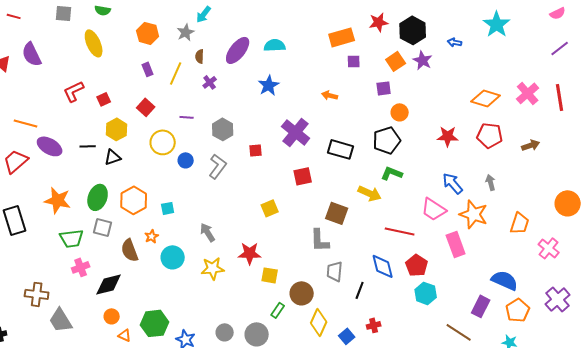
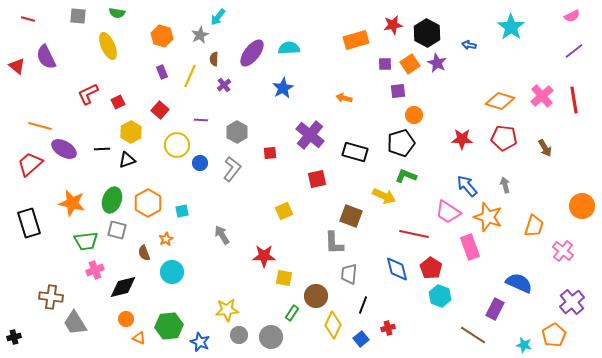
purple square: (354, 61) -> (385, 64), moved
brown arrow: (531, 145) -> (545, 148), turned 78
brown semicircle: (130, 250) -> (144, 253), size x0.7
cyan circle: (173, 257) -> (172, 272), moved
yellow star: (213, 268) -> (227, 310), moved
black line: (360, 290) -> (363, 305), moved
orange pentagon: (518, 310) -> (554, 335), moved

